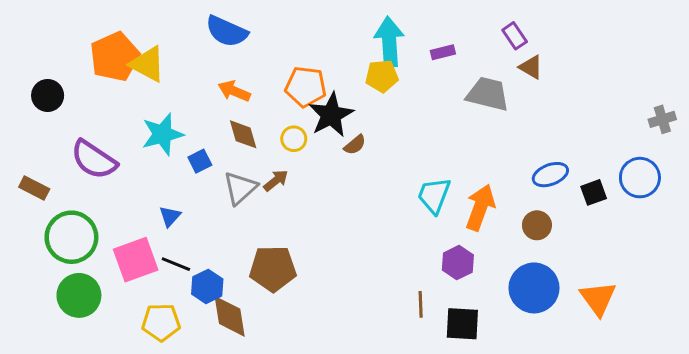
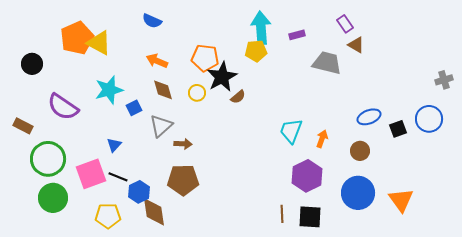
blue semicircle: (227, 31) -> (152, 21), size x0.7
brown arrow: (276, 181) -> (183, 144), moved, turned 42
orange arrow: (480, 207) -> (322, 139), size x0.6
purple hexagon: (458, 263) -> (307, 176), size x1.4
brown line: (421, 304) -> (282, 214), moved

